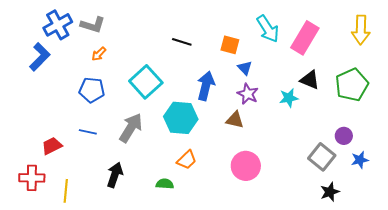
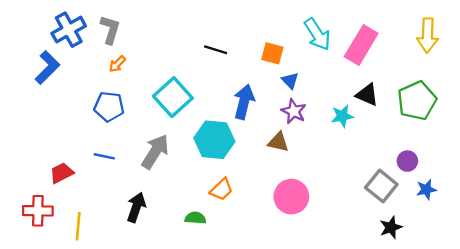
gray L-shape: (93, 25) -> (110, 30), turned -90

